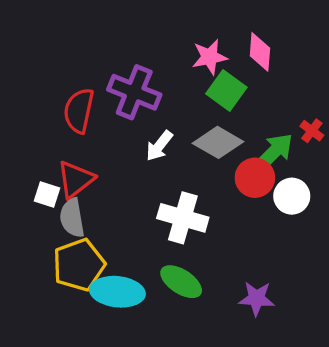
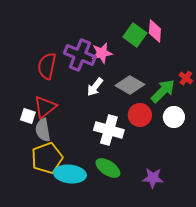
pink star: (210, 57) -> (102, 53), moved
green square: (226, 90) -> (135, 35), moved
red circle: (255, 178) -> (140, 115), moved

